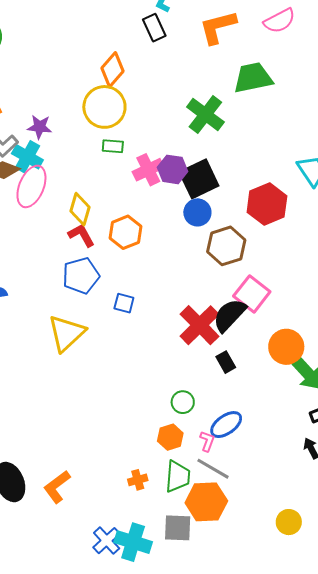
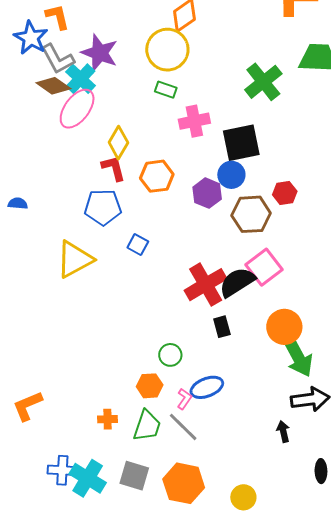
purple star: (40, 127) -> (100, 53), size x1.5
purple hexagon: (172, 169) -> (207, 193), moved
red hexagon: (267, 204) -> (285, 193), moved, size x0.6
orange hexagon: (206, 502) -> (184, 483), moved
blue cross: (107, 541) -> (62, 470), turned 32

